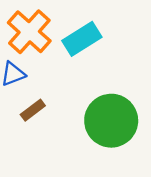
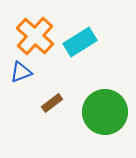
brown rectangle: (33, 110) -> (52, 103), moved

